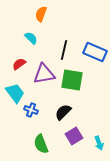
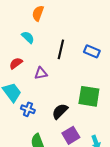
blue rectangle: (95, 52) -> (92, 51), size x0.7
purple triangle: (44, 74) -> (41, 73), size x0.6
green square: (72, 80) -> (89, 96), moved

